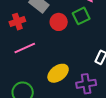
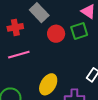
yellow ellipse: (58, 73) -> (48, 84), turned -30

